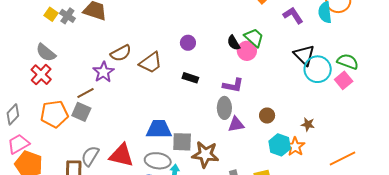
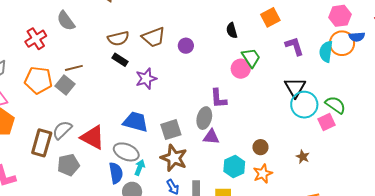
black semicircle: (234, 43) -> (232, 30), moved
gray semicircle: (46, 53) -> (66, 21), moved
brown trapezoid: (151, 63) -> (154, 37), moved
purple star: (103, 72) -> (146, 79), moved
black rectangle: (190, 78) -> (120, 60), moved
purple L-shape: (233, 85) -> (218, 98), turned 60
brown circle: (267, 116) -> (260, 147), moved
brown star: (308, 124) -> (303, 157), moved
gray square: (182, 142) -> (171, 130), moved, turned -35
cyan hexagon: (280, 145) -> (234, 166), moved

